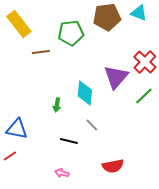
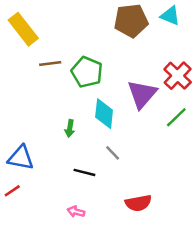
green pentagon: (71, 33) -> (87, 72), moved, turned 30

